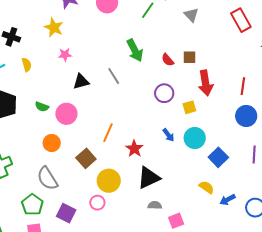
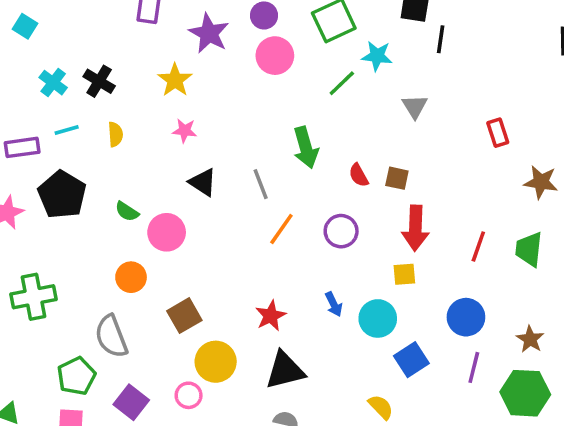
red rectangle: (241, 20) -> (498, 133), size x0.7
black triangle: (81, 82) -> (203, 182), turned 36
yellow square: (189, 107) -> (404, 274), moved
blue circle: (246, 116) -> (466, 317), moved
orange line: (108, 133) -> (281, 229), moved

